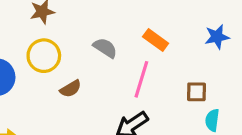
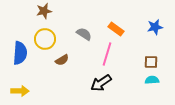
brown square: (196, 92) -> (151, 62), moved
cyan semicircle: (212, 120) -> (152, 80), turned 80

